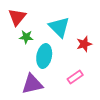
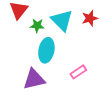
green star: (26, 37) -> (37, 26), moved
red star: (84, 44) -> (90, 18), moved

